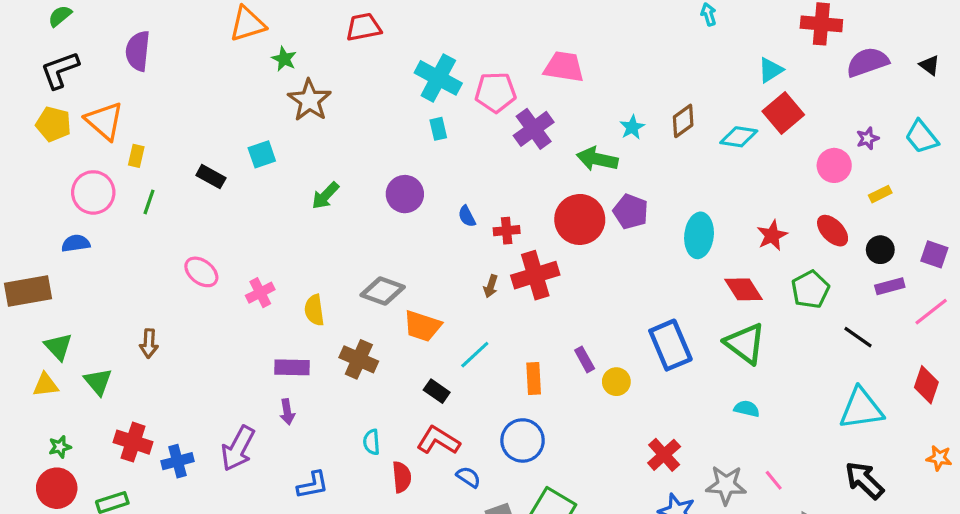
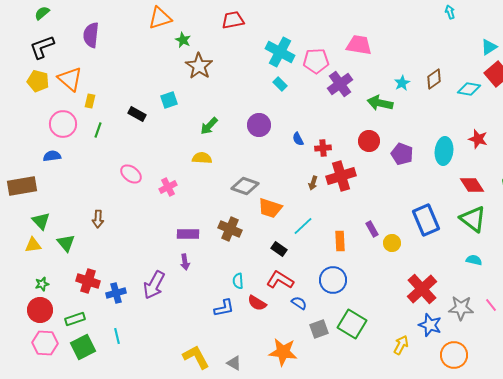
cyan rectangle: (438, 129) -> (280, 84), turned -32
purple pentagon: (631, 212) -> (402, 154), moved
red circle: (580, 219) -> (369, 141), size x0.7
red star: (772, 235) -> (478, 139), moved, turned -30
yellow semicircle: (314, 310) -> (202, 158), moved, turned 102
red cross: (664, 455) -> (422, 289), size x1.4
red semicircle: (402, 477) -> (257, 303), turned 126
blue L-shape: (313, 485) -> (224, 308), moved

